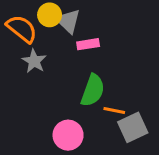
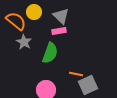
gray triangle: (68, 21) -> (61, 16), moved
green semicircle: (93, 90) -> (50, 53), moved

